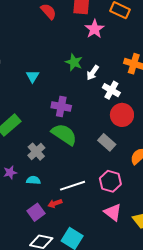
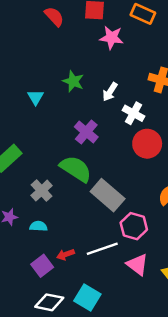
pink star: (94, 29) -> (111, 38), turned -30
green star: (74, 62) -> (73, 81), moved
purple cross: (61, 107) -> (86, 132), moved, turned 30
gray rectangle: (107, 142) -> (108, 195), moved, size x1.5
white line: (73, 186) -> (102, 249), moved

